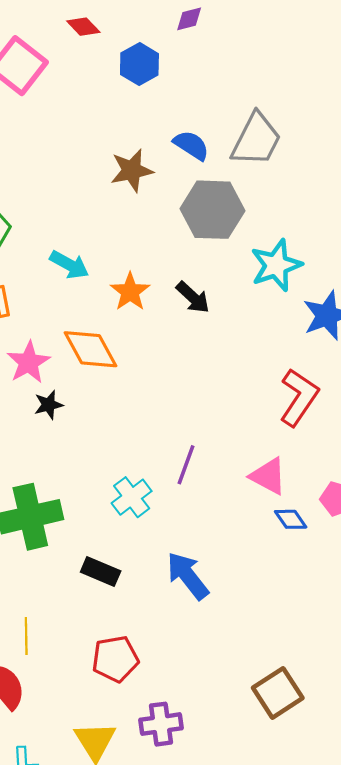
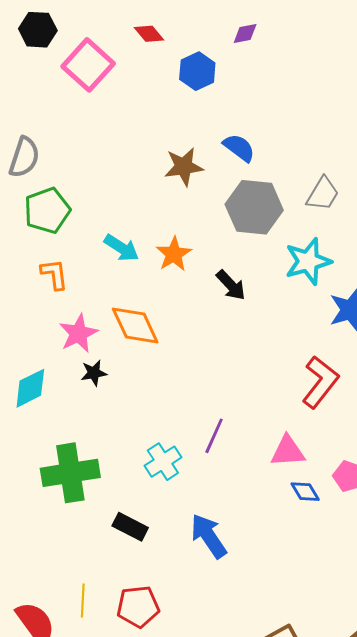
gray trapezoid: (256, 140) -> (323, 194), moved, size x0.7
orange star: (130, 292) -> (174, 254), moved
pink triangle: (268, 476) -> (288, 451), turned -36
yellow line: (26, 636) -> (83, 600), moved

